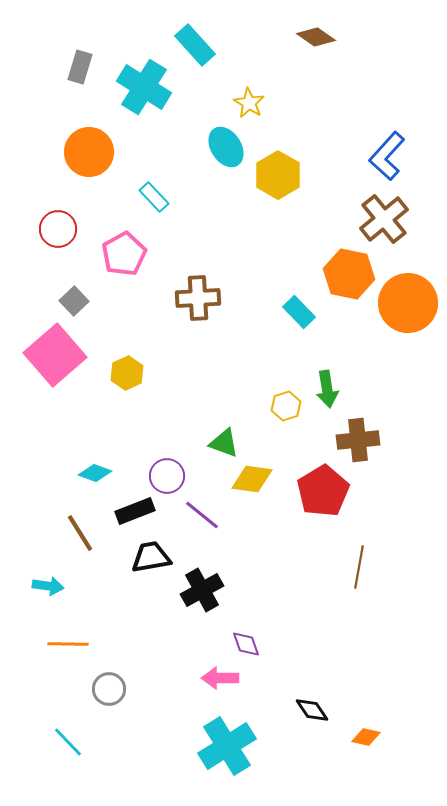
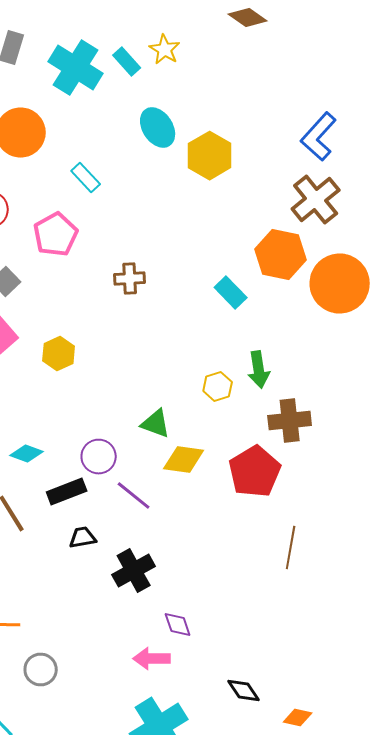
cyan rectangle: (195, 45) -> (127, 62), moved, size x0.7
yellow star: (249, 103) -> (165, 50), moved
brown cross: (198, 298) -> (130, 278), size x0.7
black trapezoid: (151, 557) -> (83, 538), size x0.7

